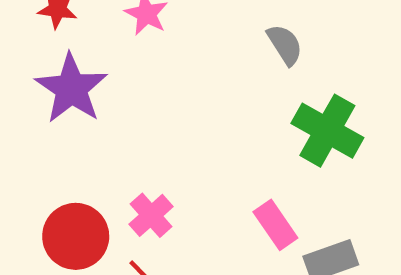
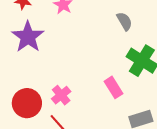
pink rectangle: (275, 225) -> (113, 87), moved

